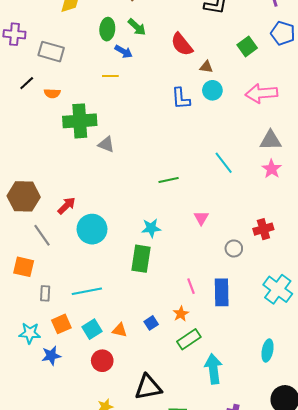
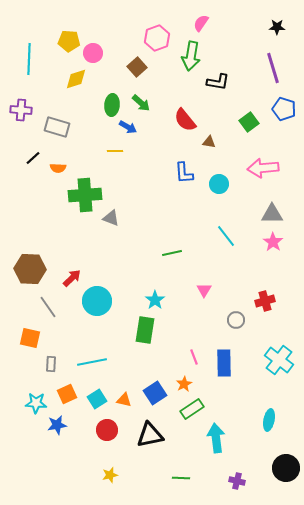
cyan circle: (212, 90) -> (219, 184), moved
cyan star: (151, 228) -> (155, 300), turned -30
blue square: (151, 323) -> (155, 393), size x1.6
black triangle: (148, 387) -> (150, 435), moved

